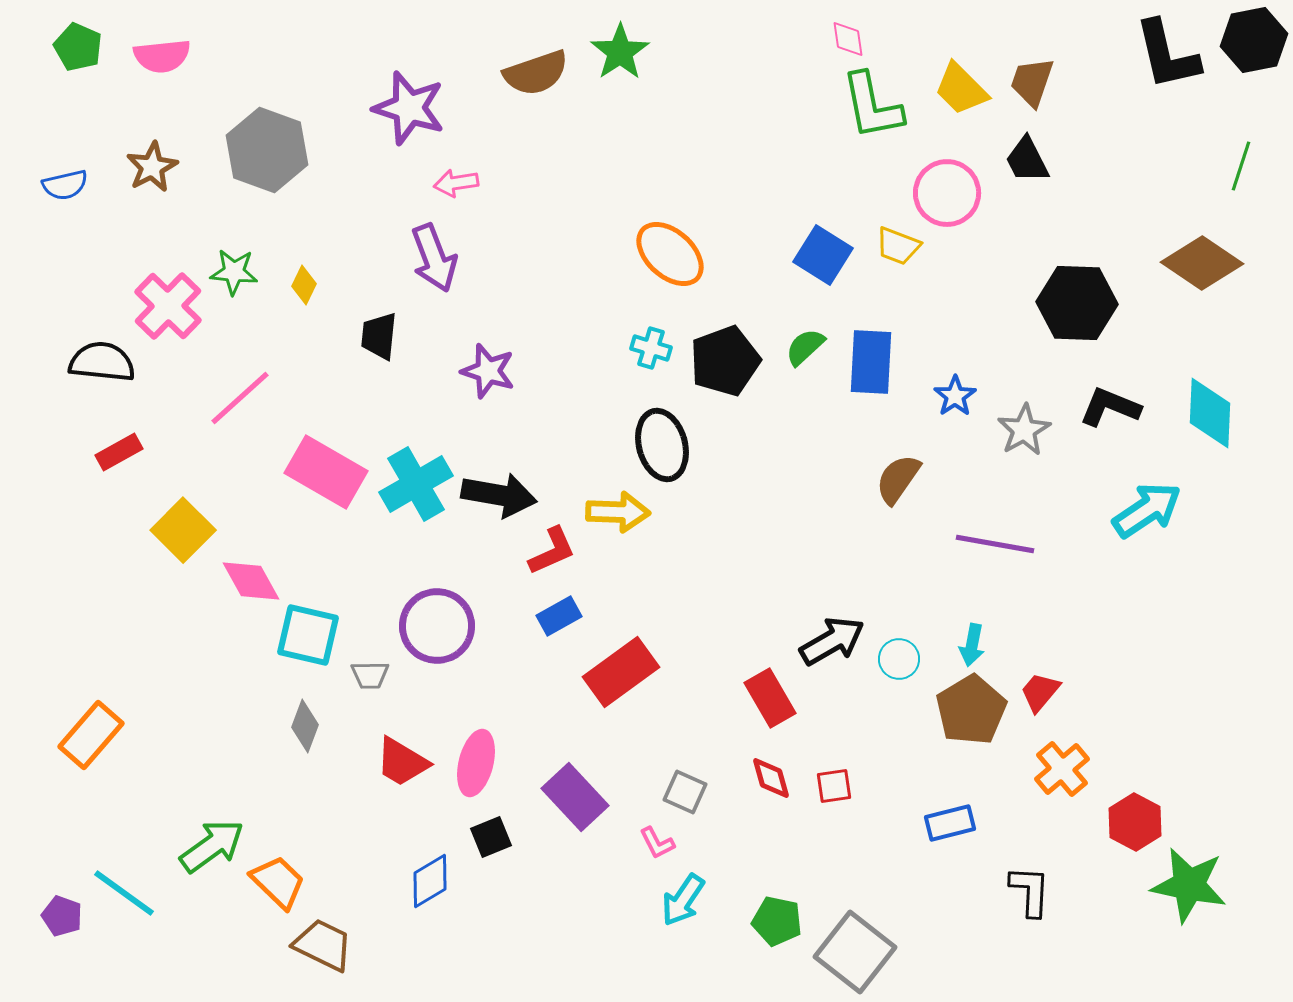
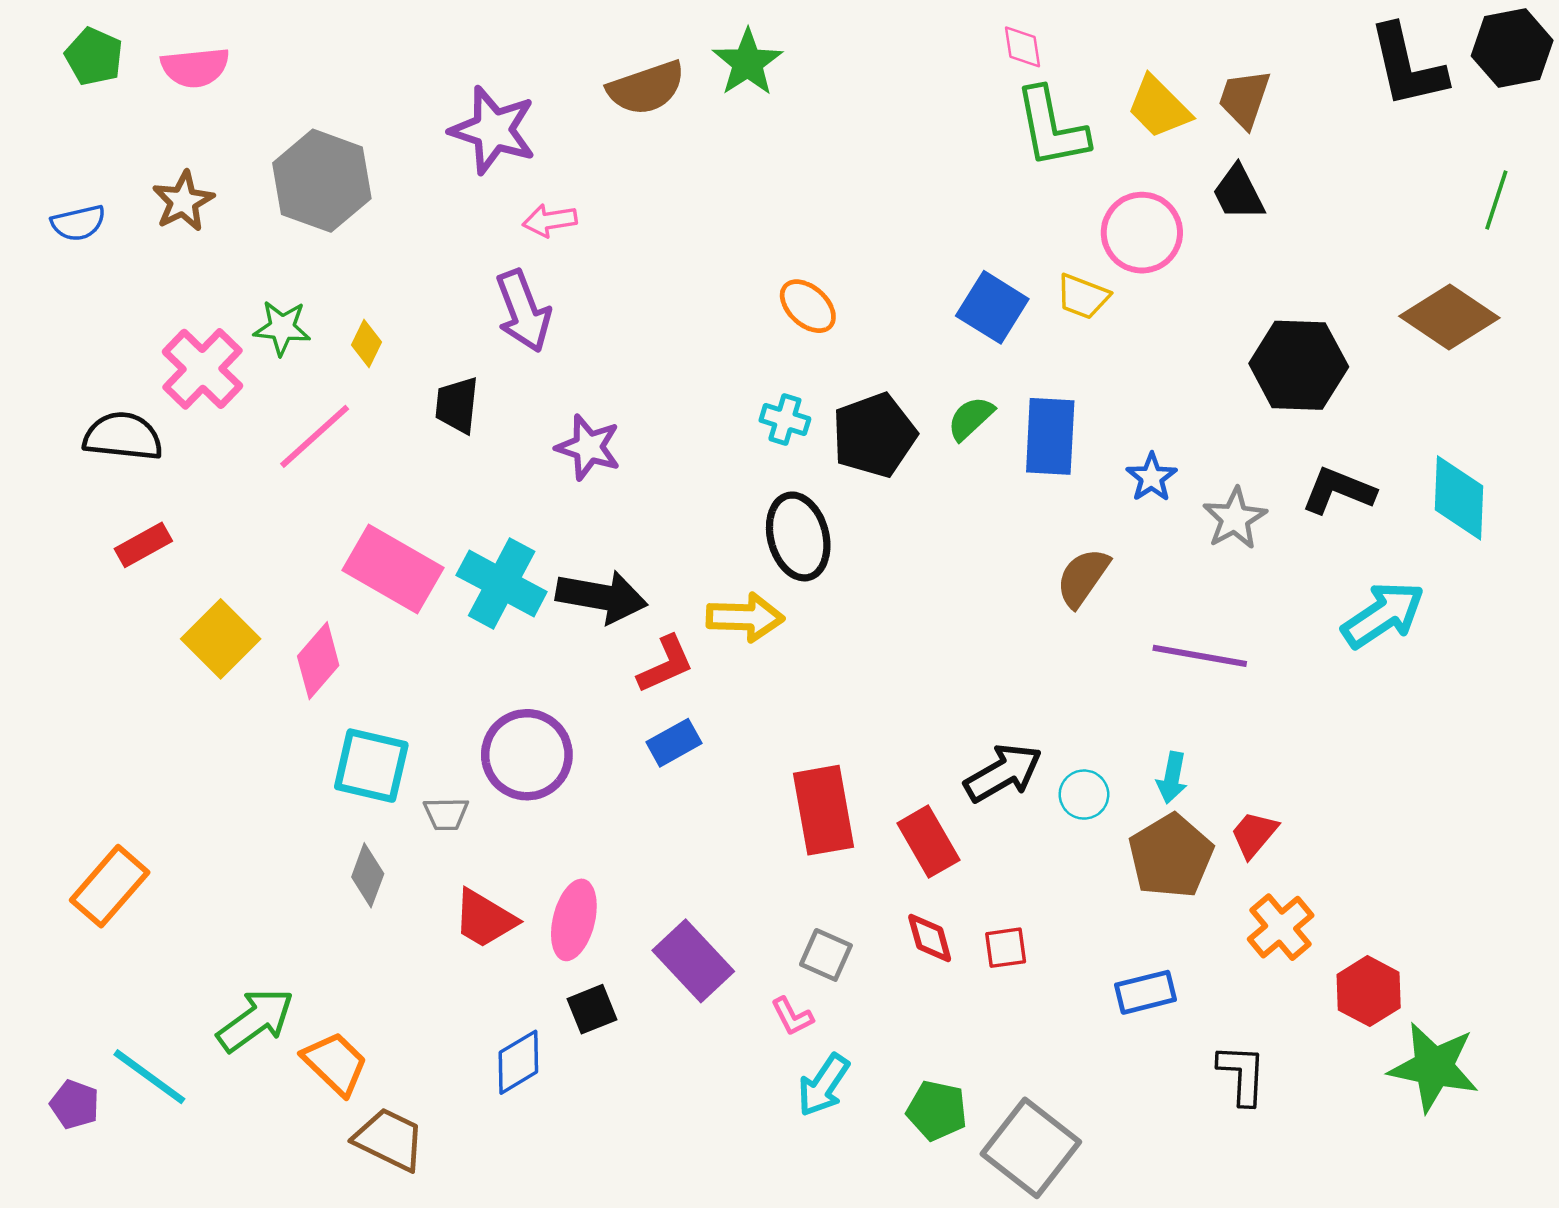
orange ellipse: (670, 254) -> (808, 306), size x0.7
pink line: (240, 398) -> (315, 436), moved
cyan cross: (416, 484) -> (502, 583), turned -32
pink diamond: (251, 581) -> (318, 661), moved, turned 70
red rectangle: (621, 672) -> (824, 810), moved, turned -64

